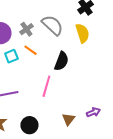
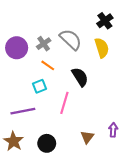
cyan square: (11, 56) -> (39, 86), moved
black semicircle: (61, 61) -> (80, 77), turned -54
purple arrow: (93, 112) -> (113, 130), turned -64

